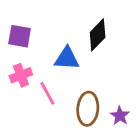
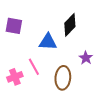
pink cross: (21, 75) -> (15, 77), moved
purple star: (120, 116) -> (86, 58), moved

